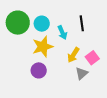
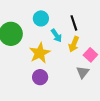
cyan circle: (42, 24) -> (41, 18), moved
yellow arrow: (73, 55) -> (74, 44), moved

